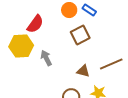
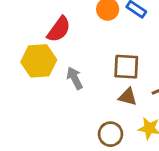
brown square: (80, 35) -> (126, 67), moved, turned 30

